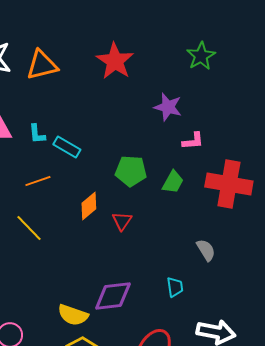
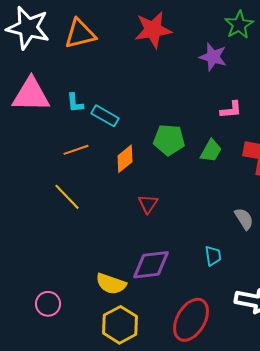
red star: (115, 61) -> (153, 30), turned 30
purple star: (168, 107) -> (213, 57), moved
orange diamond: (89, 206) -> (125, 159), moved
red triangle: (122, 221) -> (148, 204), moved

